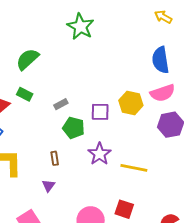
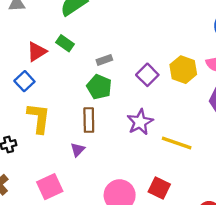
purple square: (100, 112) -> (147, 75), turned 36
green pentagon: (74, 128) -> (99, 87), moved
brown rectangle: (55, 158) -> (89, 120), size x1.5

